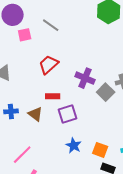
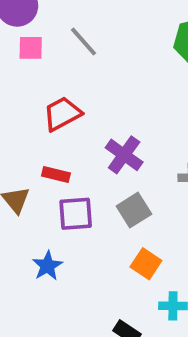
gray square: (106, 92) -> (134, 210), moved
blue star: (74, 146) -> (47, 266), moved
orange square: (100, 150) -> (146, 264), moved

